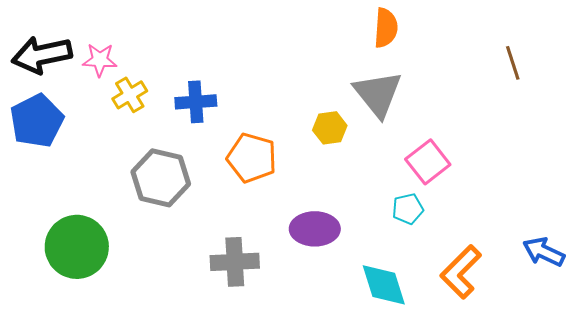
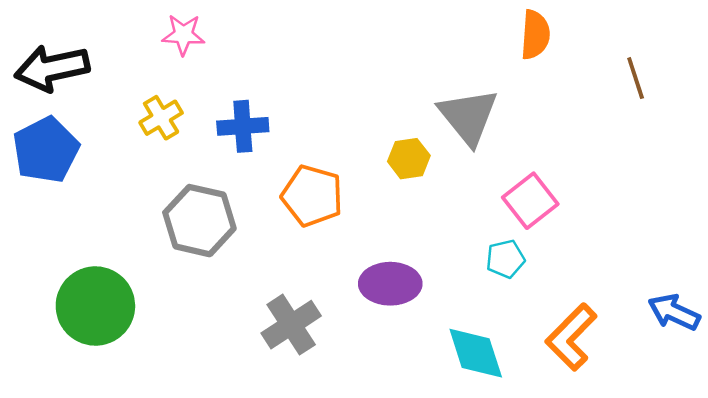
orange semicircle: (386, 28) -> (535, 35), moved
pink star: (100, 60) -> (183, 35), moved
gray cross: (235, 262) -> (291, 325), turned -30

